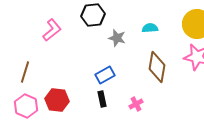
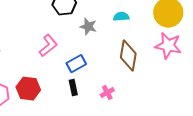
pink L-shape: (52, 30) -> (48, 46), moved

